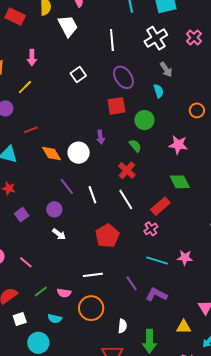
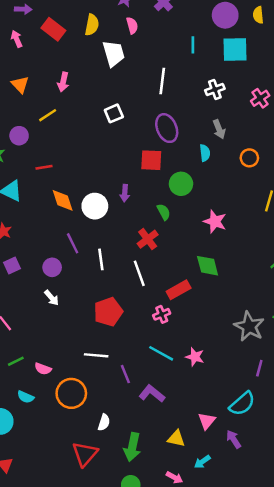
white cross: (156, 38) -> (215, 90), size x0.7
orange circle: (197, 110) -> (249, 158), moved
white line: (93, 275) -> (96, 355), moved

